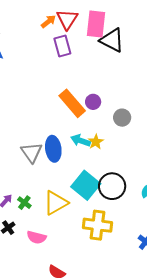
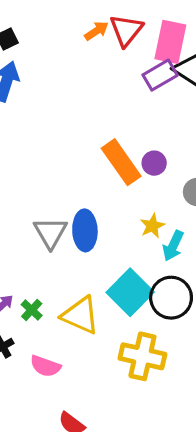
purple rectangle: (62, 46) -> (160, 75), moved, turned 70
cyan arrow: (81, 141) -> (173, 246), moved, turned -90
yellow triangle: (56, 203) -> (80, 315), turned 48

